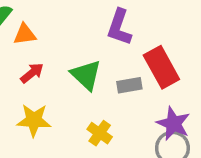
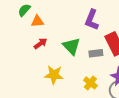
yellow star: (34, 120) -> (54, 75), moved
yellow cross: (100, 133) -> (90, 83), moved

